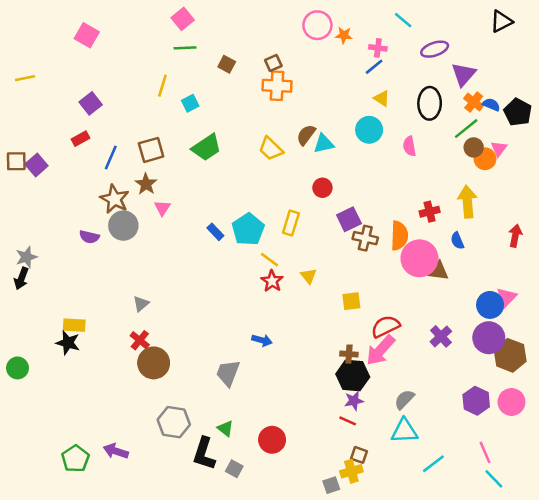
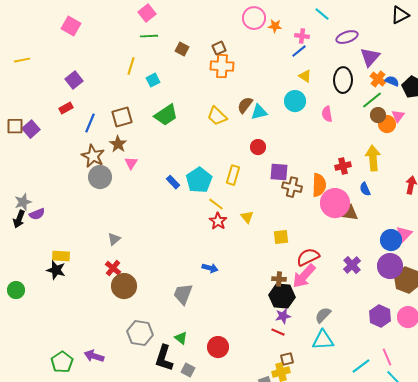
purple square: (349, 219) -> (279, 172), turned 30
purple semicircle: (89, 237) -> (37, 214), moved, turned -35
brown square: (359, 455) -> (287, 359), turned -32
cyan line: (433, 464) -> (361, 366), moved

